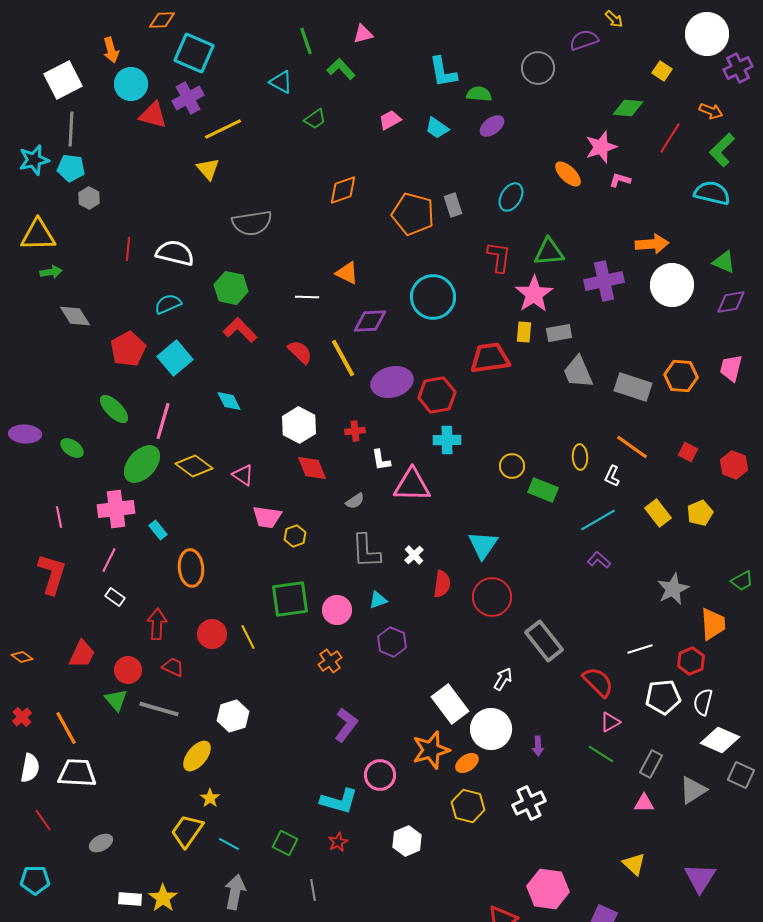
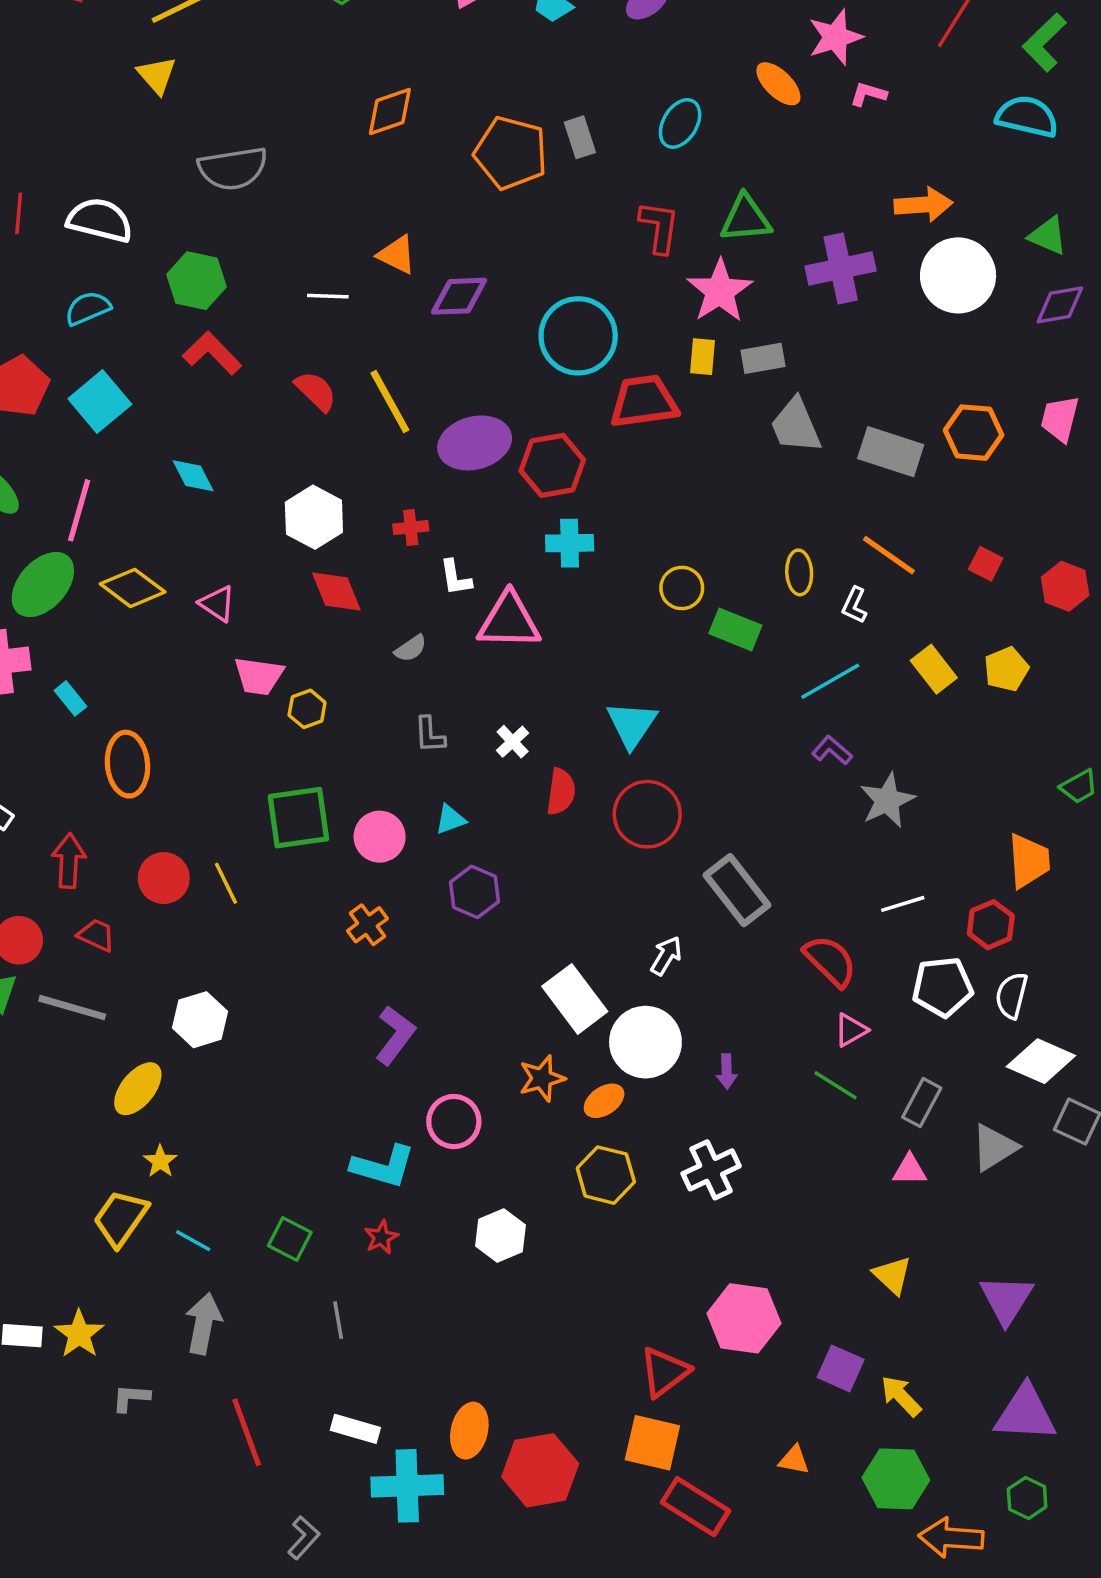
cyan circle: (433, 297) -> (578, 336), moved
purple diamond: (370, 321) -> (459, 296), moved
gray L-shape: (366, 551) -> (430, 735), size x0.6
gray star: (673, 589) -> (887, 800), moved
orange star: (431, 750) -> (542, 1078), size x0.7

